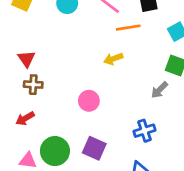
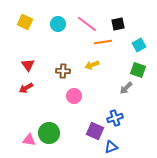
brown cross: (33, 85) -> (63, 71), moved
red arrow: (25, 118) -> (26, 88), moved
purple square: (94, 148) -> (95, 131), moved

